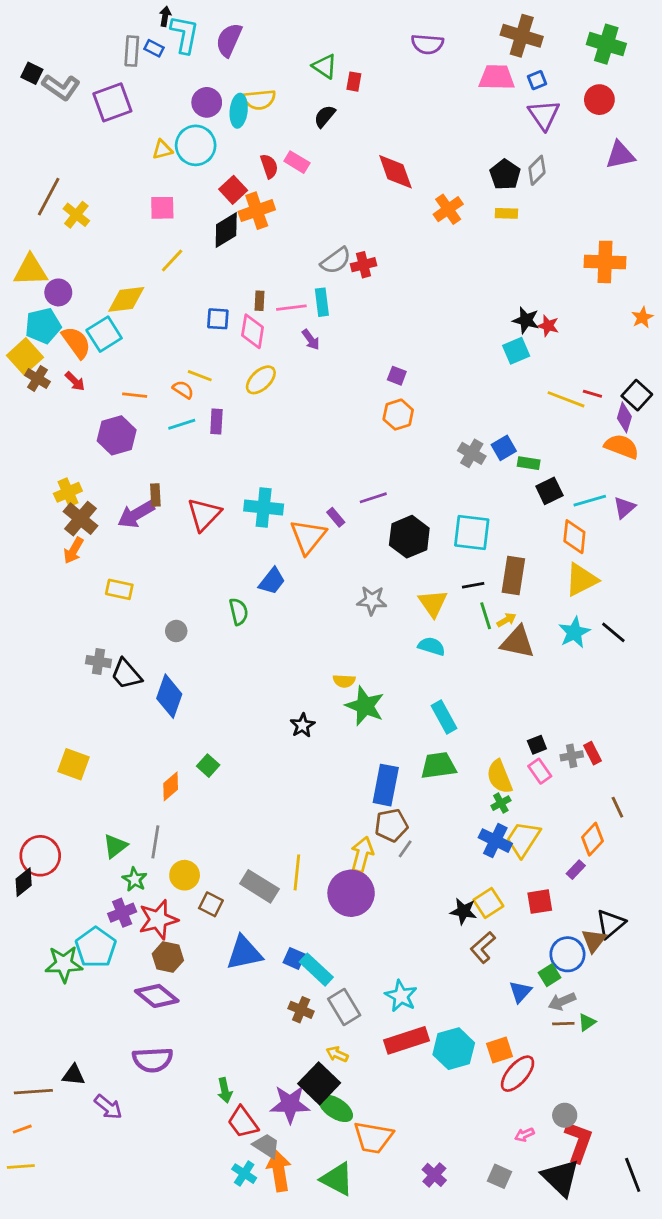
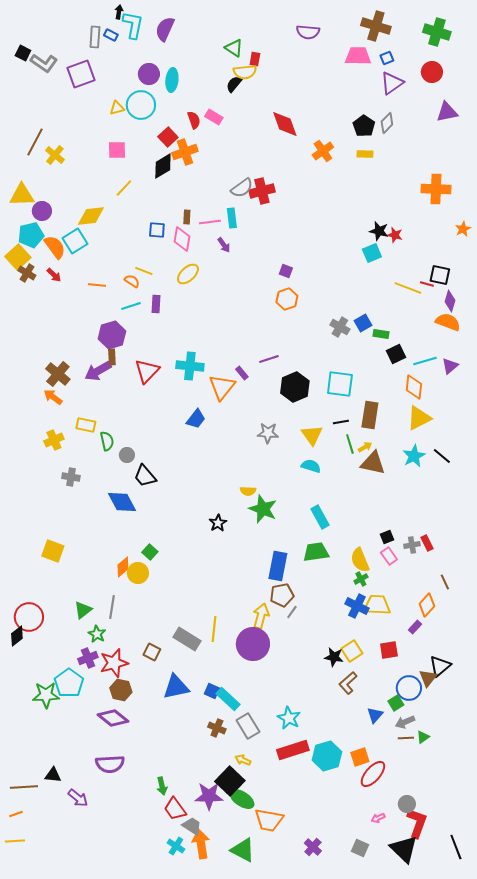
yellow semicircle: (259, 100) -> (245, 72), moved
purple triangle: (544, 115) -> (392, 83), turned 30
red cross: (364, 265) -> (262, 191), size x1.4
black square: (637, 395) -> (440, 275), moved, turned -30
purple hexagon: (117, 435) -> (112, 335), moved
yellow cross: (68, 492) -> (54, 440), moved
orange arrow: (74, 551) -> (53, 397), turned 96
green semicircle: (239, 612) -> (107, 441), moved
black trapezoid: (126, 674) -> (145, 476), moved
blue diamond: (169, 696) -> (122, 502), turned -48
yellow trapezoid: (523, 839) -> (377, 605), turned 60
yellow circle: (185, 875) -> (138, 573), moved

